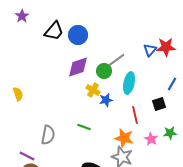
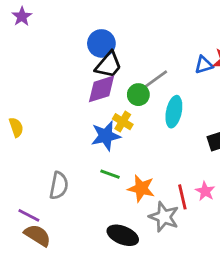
black trapezoid: (54, 31) -> (109, 65), moved
blue triangle: (150, 50) -> (204, 65), turned 32
blue star: (106, 100) -> (106, 136), moved, size x1.5
red line: (135, 115) -> (182, 197), moved
orange star: (124, 138) -> (141, 188), moved

